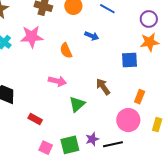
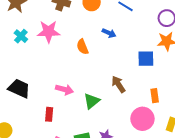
pink arrow: (57, 81) -> (64, 89), moved
orange rectangle: (140, 97) -> (155, 96), turned -32
red rectangle: (35, 119) -> (49, 114), turned 64

